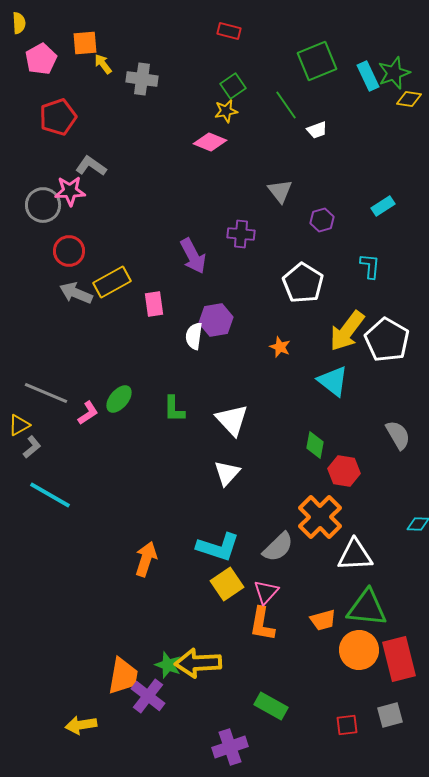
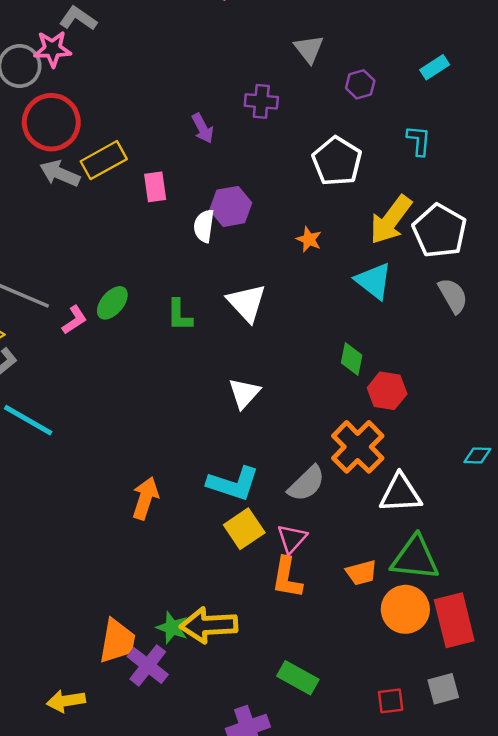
red circle: (69, 251) -> (51, 122), size x1.5
purple arrow: (193, 256) -> (203, 128), size x0.7
white triangle: (232, 420) -> (247, 303), moved
gray semicircle: (398, 435) -> (453, 296), moved

